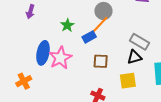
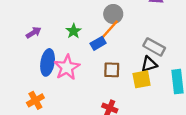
purple arrow: (30, 12) -> (34, 33), moved, turned -136
orange cross: (24, 81) -> (35, 100), moved
yellow square: (128, 81) -> (142, 79), moved

